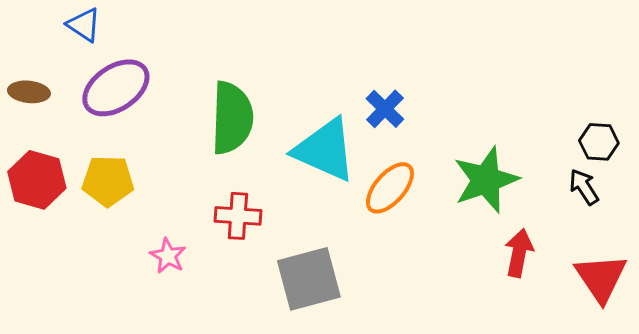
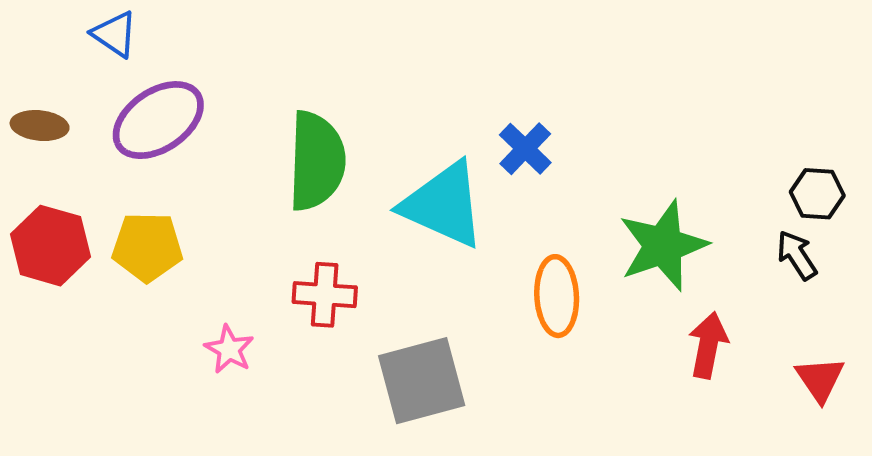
orange ellipse: (390, 188) -> (557, 296), moved, turned -44
red triangle: (601, 278) -> (820, 379), size x0.7

